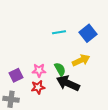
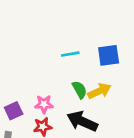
blue square: (88, 33) -> (109, 55), turned 30
green semicircle: (60, 69) -> (80, 90), moved

